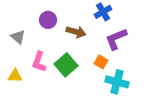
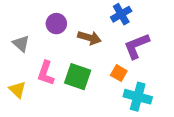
green square: (66, 65) -> (78, 77), turned -30
yellow triangle: (15, 76) -> (17, 90), turned 42

